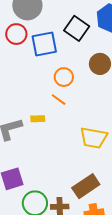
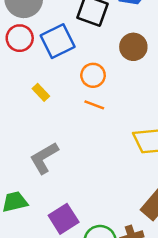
yellow rectangle: (38, 119) -> (41, 92), moved, turned 64

